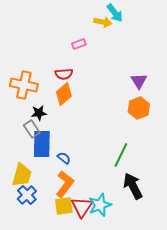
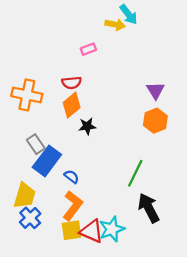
black star: (39, 113) -> (87, 126), moved
blue rectangle: (42, 144) -> (47, 161), turned 36
red triangle: (82, 207) -> (92, 231), turned -40

